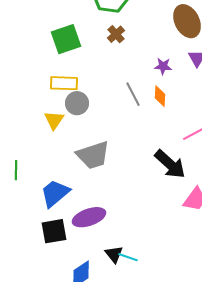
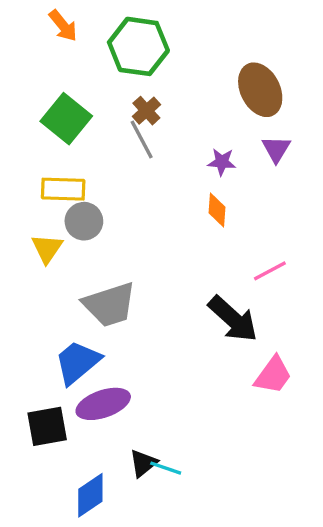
green square: (66, 39) -> (66, 119), turned -32
gray line: (133, 94) -> (142, 139), moved
blue trapezoid: (55, 193) -> (78, 362), moved
black triangle: (114, 254) -> (143, 463), turned 30

